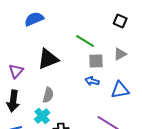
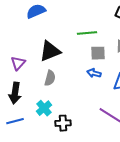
green line: (85, 41) -> (87, 33), turned -36
gray semicircle: (48, 95) -> (50, 78), moved

